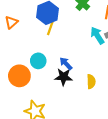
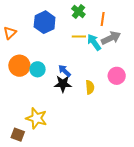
yellow line: (50, 28) -> (79, 36), moved, turned 72
orange circle: (19, 76) -> (19, 66), moved

